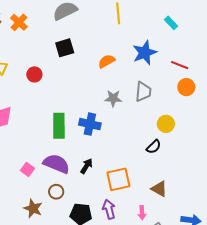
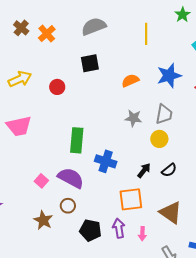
blue cross: (90, 124) -> (106, 161), moved
yellow circle: (166, 124) -> (159, 139), moved
black arrow: (86, 166) -> (144, 170), moved
brown triangle: (159, 189) -> (171, 213), size x1.4
pink arrow: (142, 213) -> (142, 234), moved

